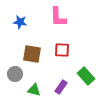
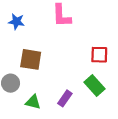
red square: (62, 50) -> (99, 55), moved

